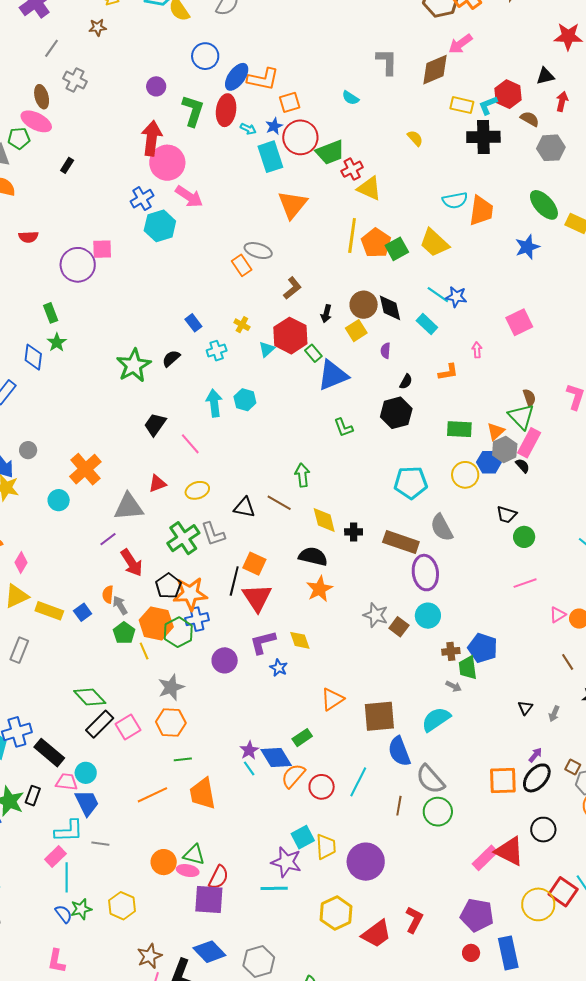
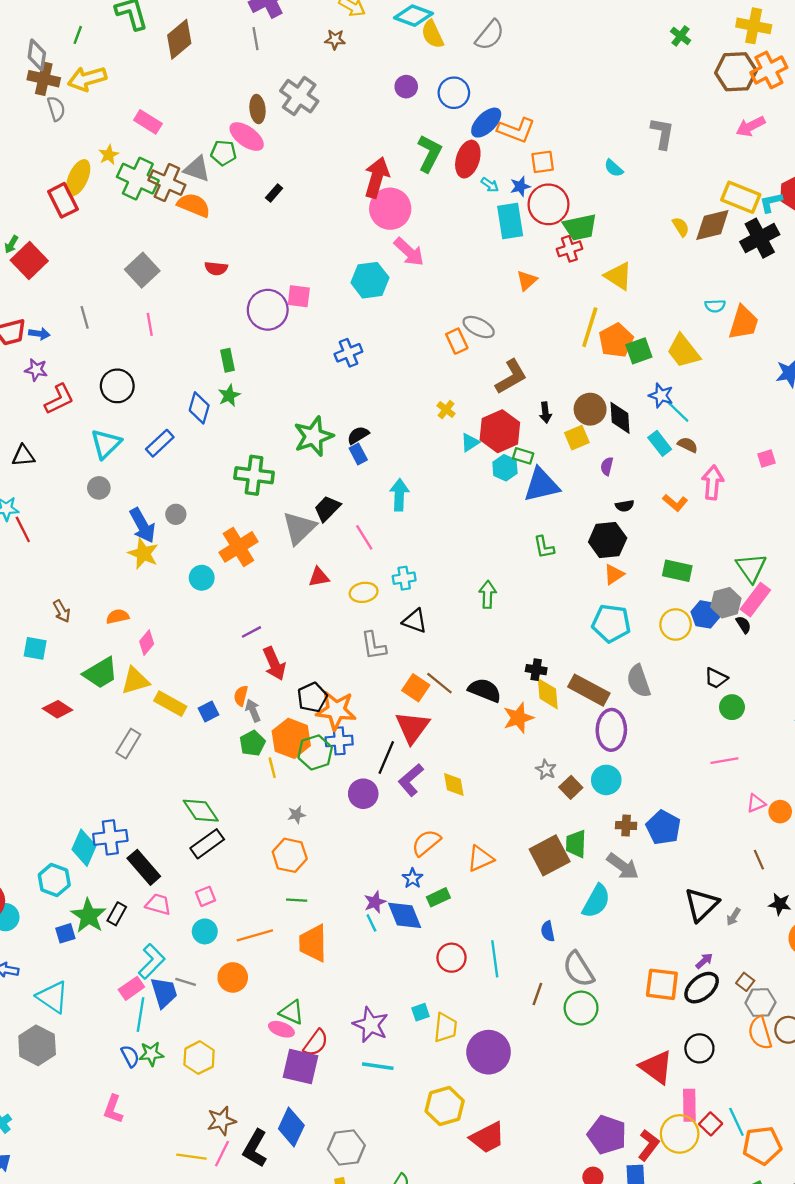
gray line: (52, 48) -> (255, 39), moved, turned -54
brown diamond: (435, 70) -> (712, 225), moved
gray cross: (75, 80) -> (299, 96), size x1.4
purple circle: (156, 86) -> (406, 87), moved
yellow rectangle: (462, 105) -> (741, 197), size x1.4
black cross: (483, 137) -> (760, 238), turned -36
red cross: (352, 169) -> (569, 249), moved
blue cross: (142, 199) -> (348, 353), moved
cyan semicircle: (455, 200) -> (715, 306), size x0.7
orange triangle: (292, 205) -> (527, 280), size x0.6
brown L-shape: (292, 288) -> (511, 377), size x1.4
blue star: (456, 297) -> (661, 395), moved
black arrow: (326, 314) -> (545, 413), turned -30
pink square: (519, 322) -> (767, 459), size x0.6
blue rectangle: (193, 323) -> (358, 454), moved
pink arrow: (477, 350) -> (713, 483), size x1.8
cyan cross: (217, 351) -> (404, 578), moved
green rectangle: (313, 353) -> (523, 456), turned -42
orange L-shape: (448, 372) -> (675, 503), turned 40
black semicircle: (406, 382) -> (625, 506), turned 42
brown semicircle: (529, 398) -> (688, 445), moved, turned -54
cyan hexagon: (245, 400) -> (505, 468), moved
orange triangle: (496, 431) -> (614, 574), moved
brown line: (279, 503) -> (439, 683), moved
gray triangle: (129, 507) -> (299, 528), moved, turned -48
yellow diamond: (324, 520) -> (548, 694), moved
green cross: (183, 538) -> (254, 475), moved, turned 32
black line: (234, 581) -> (386, 757), moved
orange star: (319, 589) -> (518, 718), moved
gray star: (376, 615) -> (546, 770), size x0.7
purple L-shape: (263, 642) -> (411, 780), turned -36
blue star: (279, 668) -> (412, 878), moved
green trapezoid: (468, 668) -> (576, 844), moved
gray arrow: (454, 686) -> (623, 866), size x1.8
gray star: (171, 687) -> (297, 815), size x0.6
black triangle: (525, 708) -> (701, 904), size x2.0
brown square: (379, 716) -> (550, 855), moved, turned -32
cyan semicircle: (436, 719) -> (596, 901), turned 144
pink square: (128, 727) -> (205, 896), moved, size x0.7
blue semicircle: (399, 751) -> (548, 931), size x0.6
cyan circle: (86, 773) -> (205, 931), moved
orange semicircle: (293, 776) -> (426, 843), moved
cyan line: (358, 782) -> (495, 959), turned -44
blue trapezoid: (87, 803) -> (164, 992), moved
cyan L-shape: (69, 831) -> (152, 961), turned -52
cyan square: (303, 837) -> (420, 1012), size x0.7
pink rectangle: (485, 858) -> (689, 1105), moved, turned -56
orange circle: (164, 862) -> (233, 977), moved
purple star: (286, 862) -> (371, 1025), moved
red square: (563, 892) -> (711, 1124), size x0.7
red L-shape: (414, 920) -> (649, 1145), moved
blue diamond: (209, 952) -> (291, 1127), turned 60

